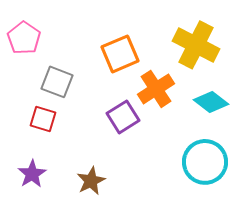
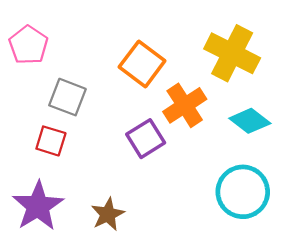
orange square: (120, 54) -> (142, 64), turned -30
purple star: (32, 174) -> (38, 206), size x1.5

